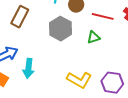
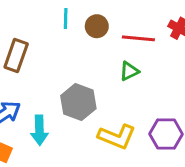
gray hexagon: (61, 29) -> (78, 102), moved

